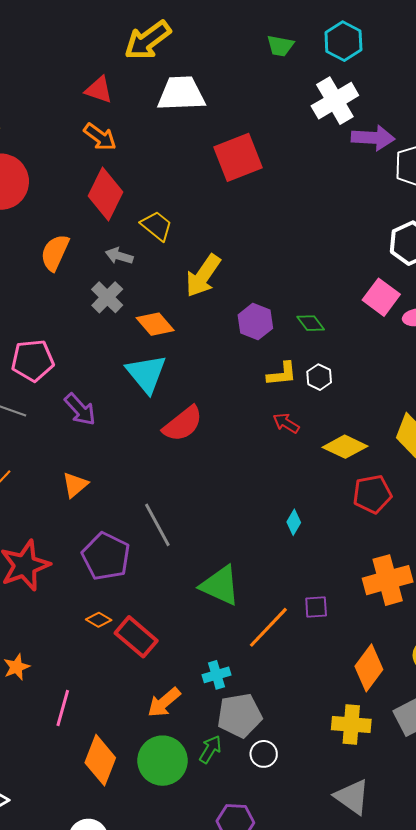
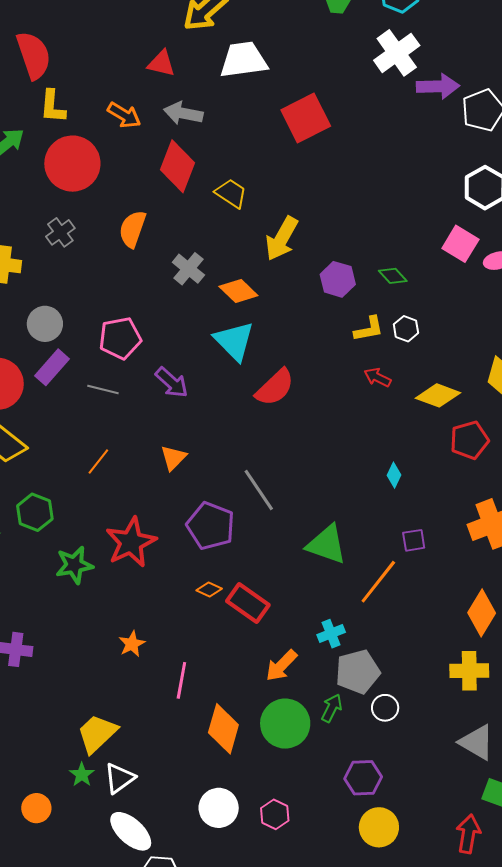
orange arrow: (100, 137) -> (124, 115), moved
gray arrow: (119, 256) -> (183, 113), moved, size x1.4
purple square: (316, 607) -> (414, 540), moved

